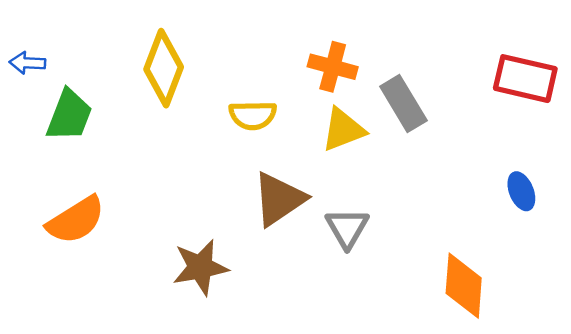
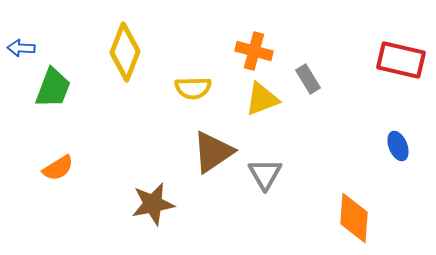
gray rectangle: (403, 103) -> (308, 79), size x0.7
orange semicircle: (76, 220) -> (58, 168), size x0.7

